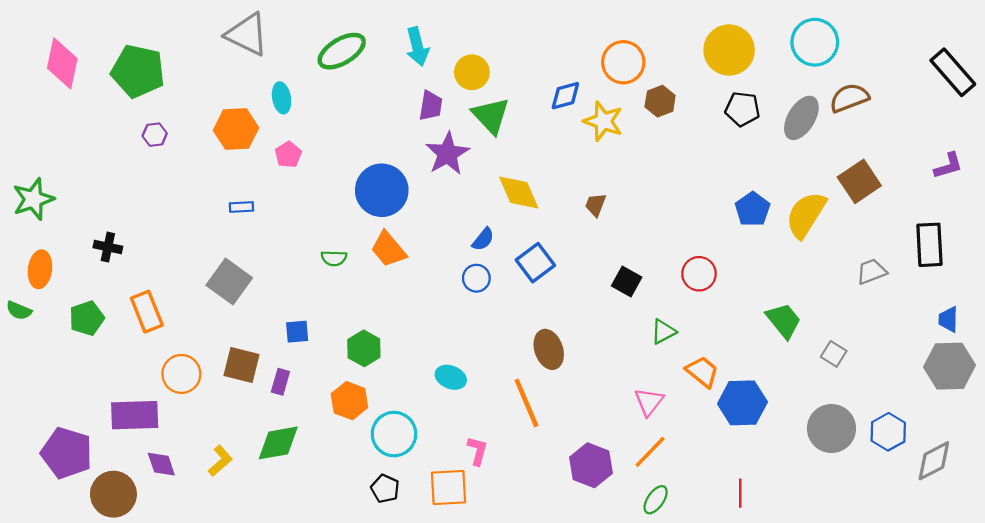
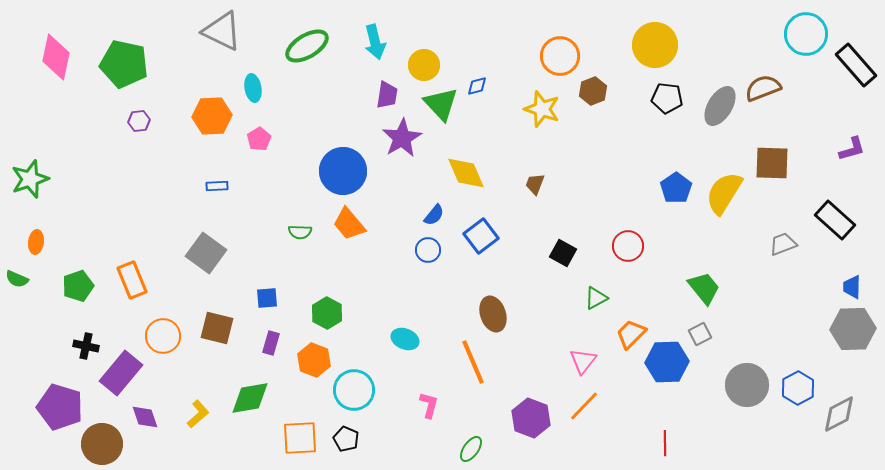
cyan circle: (815, 42) -> (806, 34), moved
blue diamond: (565, 96) -> (477, 86), moved, size x0.7
brown square: (859, 181) -> (772, 163), turned 36
black rectangle: (929, 245) -> (835, 220), turned -45
black cross: (108, 247) -> (86, 346), moved
orange ellipse: (40, 269) -> (36, 242), size x0.7
gray square: (834, 354) -> (700, 334), moved, turned 30
orange trapezoid: (702, 372) -> (631, 334), turned -84
purple rectangle: (280, 382) -> (271, 343), moved
purple rectangle: (135, 415) -> (121, 373), turned -48
orange square: (449, 487) -> (300, 438), moved
green ellipse: (656, 500) -> (471, 449), moved

